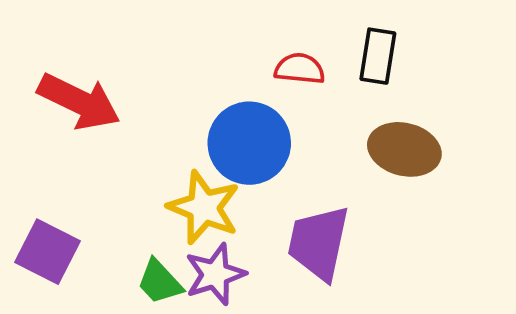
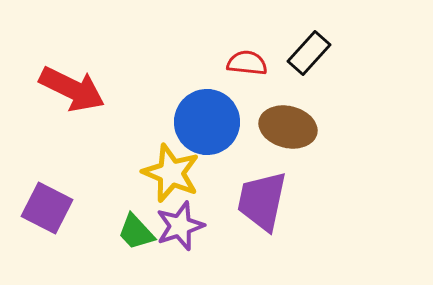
black rectangle: (378, 56) -> (309, 53), turned 33
brown ellipse: (404, 149) -> (288, 127), moved

